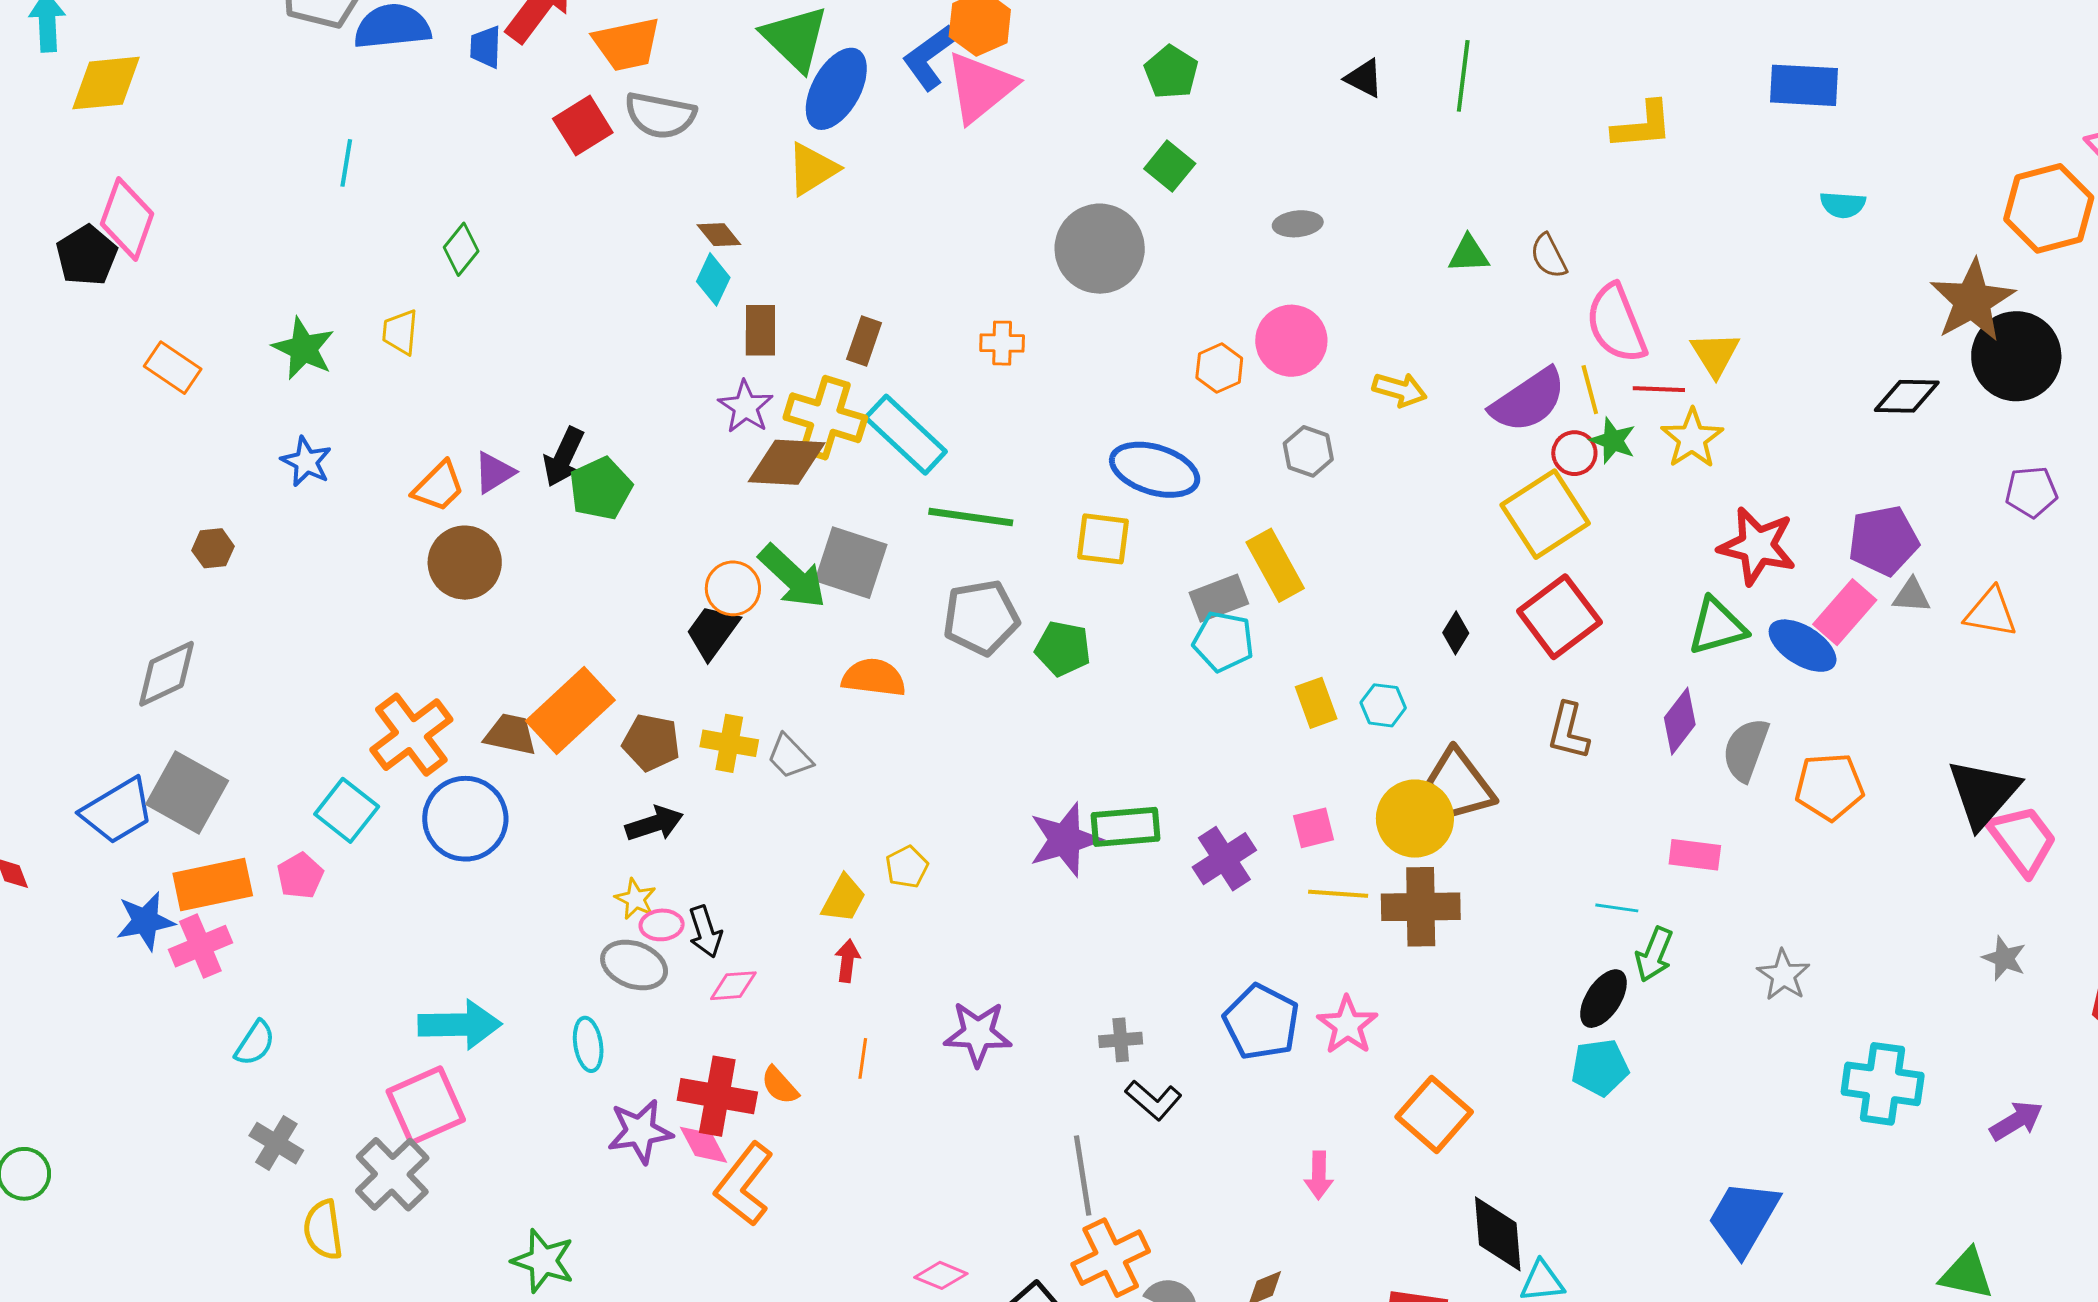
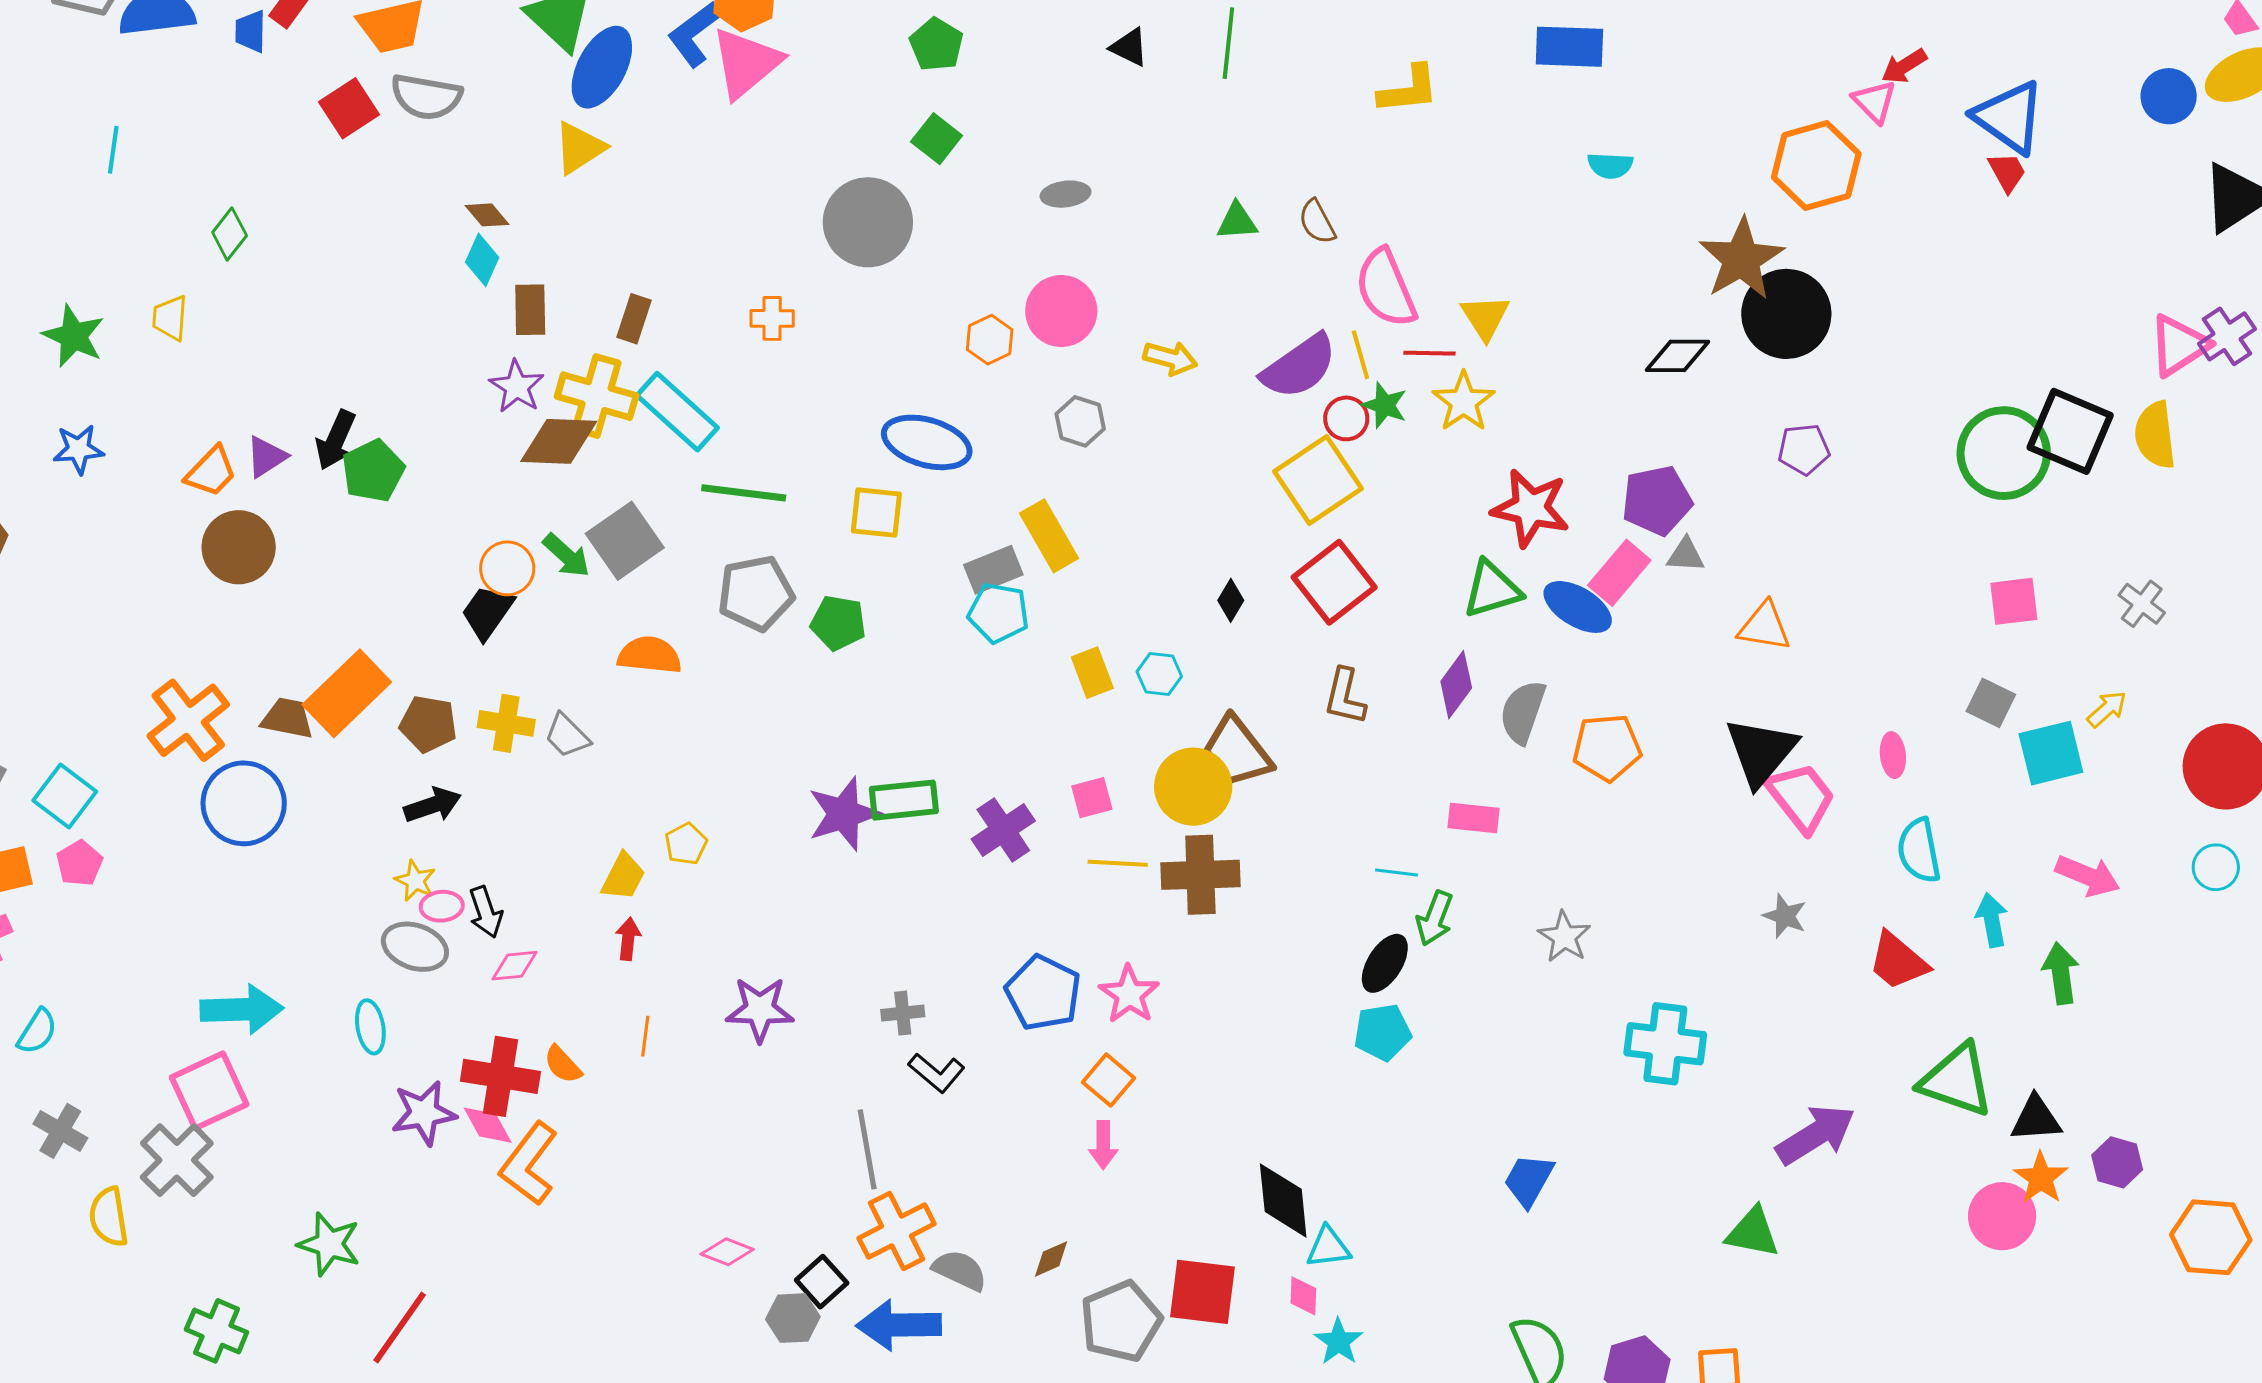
blue star: (306, 462) -> (78, 449), turned -30
gray square: (851, 563) -> (625, 541), turned 38
green arrow: (792, 577) -> (566, 556), size x0.7
orange triangle: (1991, 612) -> (1764, 627), moved
cyan square: (347, 810) -> (65, 796), moved
orange square: (1434, 1114) -> (1109, 1080), moved, size x0.7
purple arrow: (2016, 1121) -> (1816, 1135), moved, size x1.5
blue trapezoid: (1744, 1218) -> (1529, 1180), size x0.7

